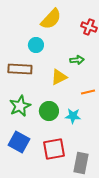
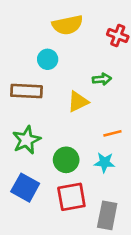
yellow semicircle: (51, 19) -> (67, 25), turned 35
orange line: (88, 92) -> (112, 133), moved
green circle: (49, 111) -> (66, 160), moved
cyan star: (73, 116) -> (104, 162), moved

